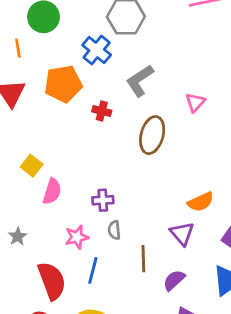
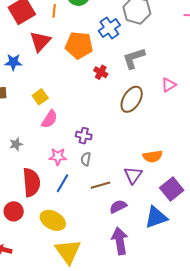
brown line: (143, 259) -> (101, 185), turned 60

